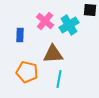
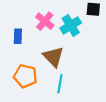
brown triangle: (53, 54) -> (53, 57), turned 50

